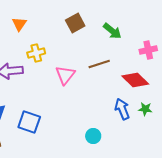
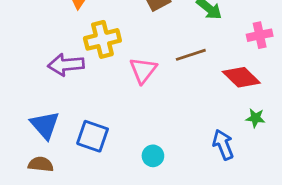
yellow cross: (36, 53) -> (102, 39), size x1.4
blue arrow: (122, 109) -> (223, 145), moved
cyan circle: (93, 136) -> (153, 156), moved

